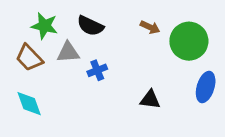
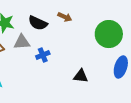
brown arrow: (150, 27) -> (65, 17), moved

